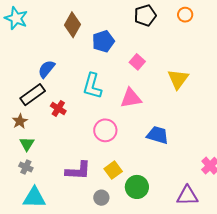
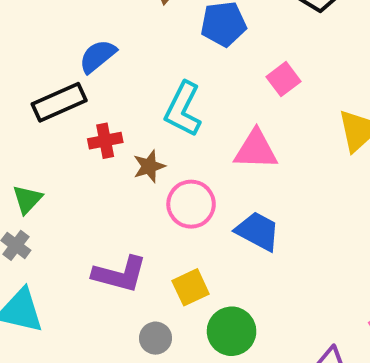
red cross: (58, 108) -> (105, 141), turned 35
brown star: (20, 121) -> (149, 166), moved
blue trapezoid: (158, 135) -> (258, 231), moved

